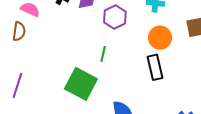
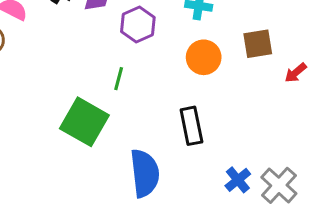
black rectangle: (155, 67) -> (191, 126), moved

